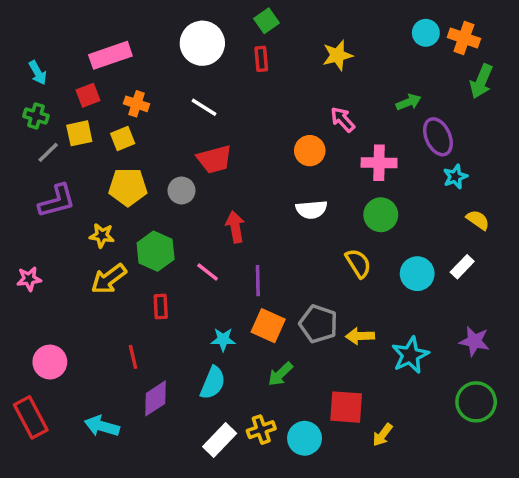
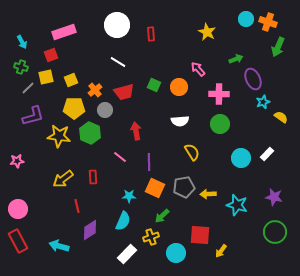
green square: (266, 21) -> (154, 85), moved, turned -32
yellow star: (337, 55) -> (207, 32), moved, turned -30
orange cross: (136, 104) -> (95, 90), moved, turned 32
yellow semicircle: (478, 220) -> (281, 117), moved
yellow star: (102, 236) -> (59, 136), size x1.6
green hexagon: (156, 251) -> (90, 133), moved
yellow semicircle: (358, 263) -> (192, 152), moved
yellow arrow: (109, 279) -> (63, 179), moved
gray pentagon: (318, 324) -> (184, 187), turned -30
cyan star: (410, 355) -> (237, 205), turned -30
pink circle: (50, 362) -> (18, 209), moved
yellow cross: (261, 430) -> (151, 237), moved

